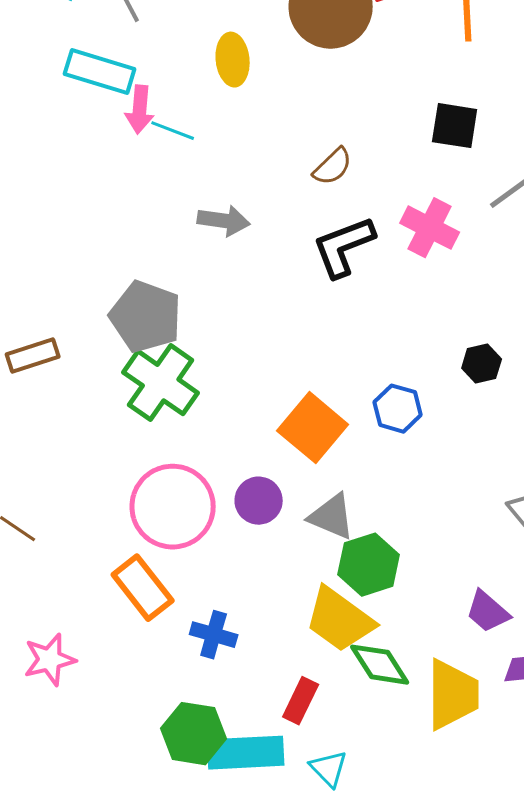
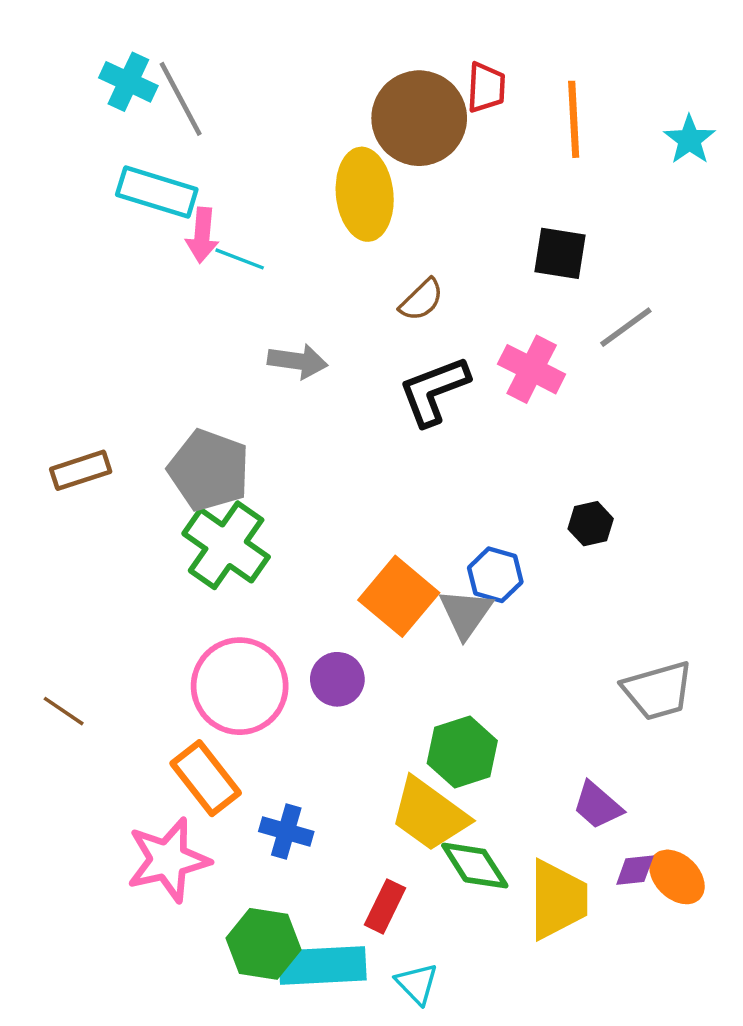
yellow ellipse: (233, 60) -> (365, 194), moved, size x1.5
brown rectangle: (33, 356) -> (81, 470), moved
gray triangle: (332, 517) -> (466, 613), moved, turned 42
pink star: (50, 660) -> (168, 860), moved, size x1.4

